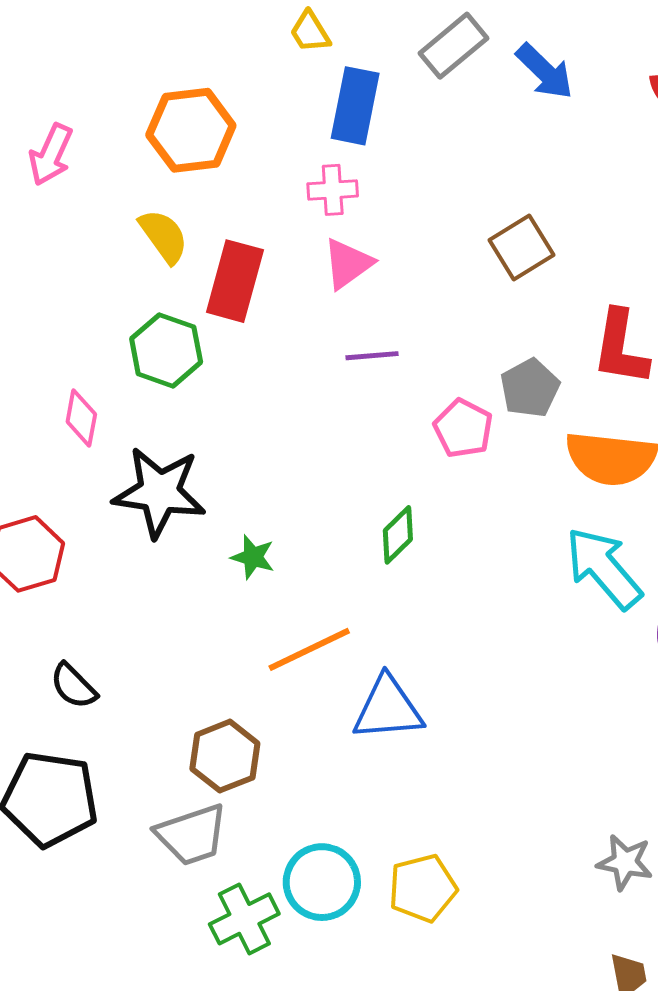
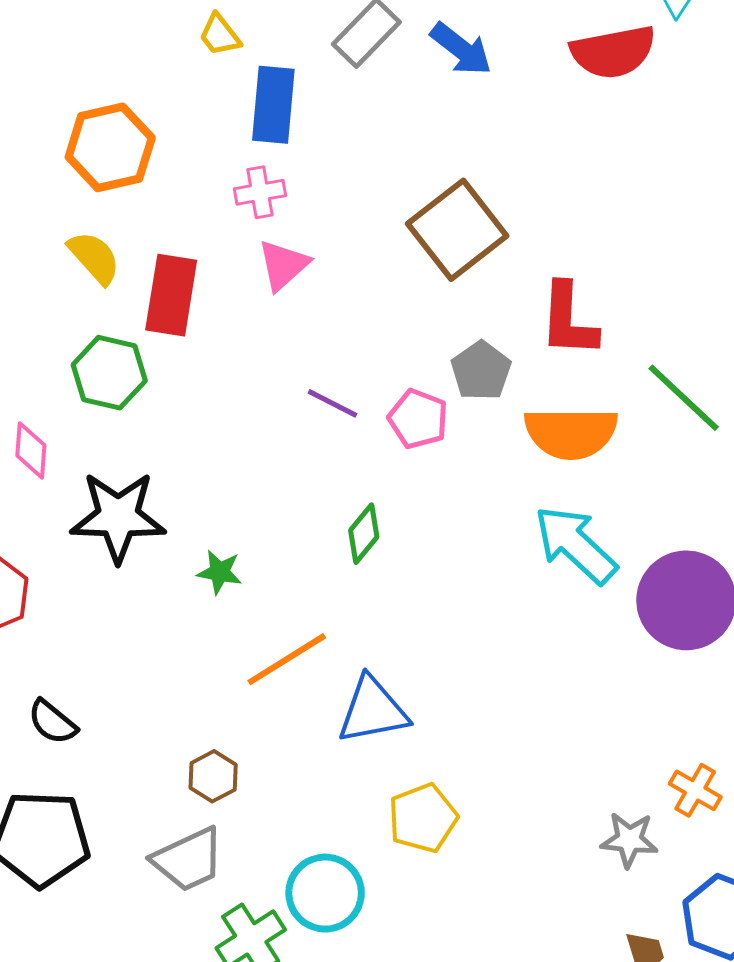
brown square: (521, 248) -> (457, 230), size x1.5
purple line: (372, 356) -> (332, 403), moved, turned 38
brown hexagon: (225, 756) -> (213, 776), size x0.7
yellow pentagon: (423, 888) -> (423, 818), moved

